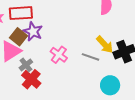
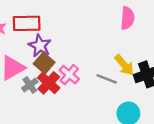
brown square: (19, 37) -> (44, 63), moved
red cross: (31, 79) -> (49, 83), moved

